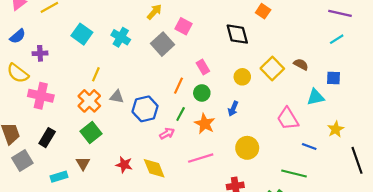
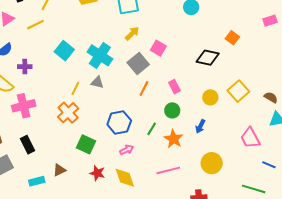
black diamond: (237, 34) -> (208, 58), turned -65
cyan cross: (121, 37) -> (100, 55), size x1.4
brown semicircle: (301, 64) -> (271, 97), moved
orange line: (179, 86) -> (144, 89), moved
pink cross: (41, 96) -> (24, 106), turned -30
gray triangle: (117, 97) -> (97, 82), moved
green square: (91, 133) -> (86, 144), moved, turned -30
pink arrow: (167, 134) -> (127, 150), moved
black rectangle: (47, 138) -> (27, 145), turned -60
brown triangle: (83, 163) -> (59, 170), turned 32

